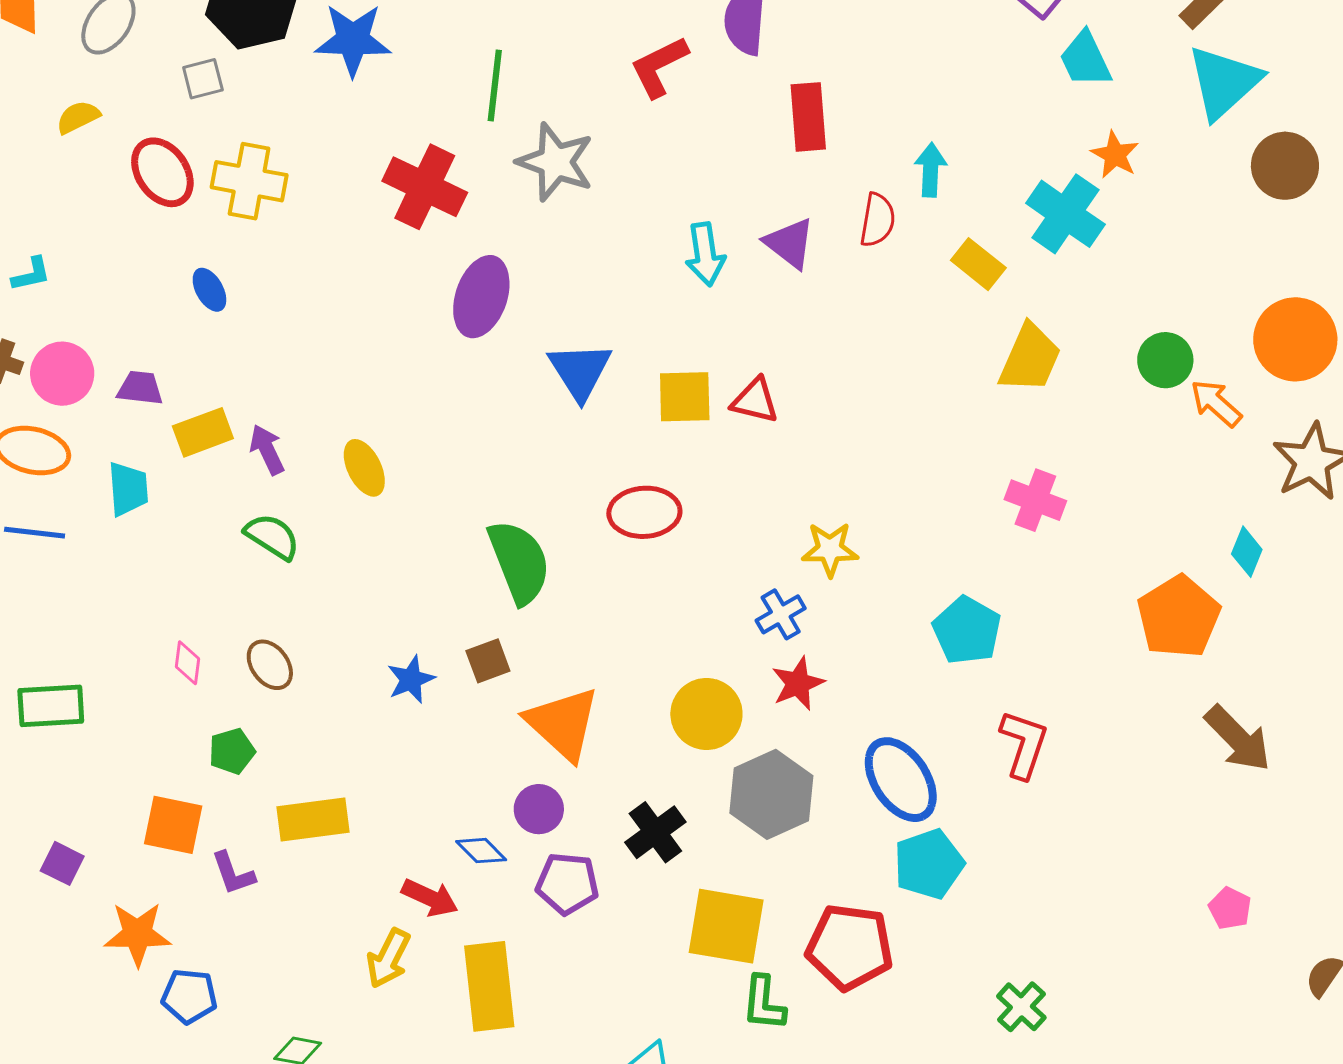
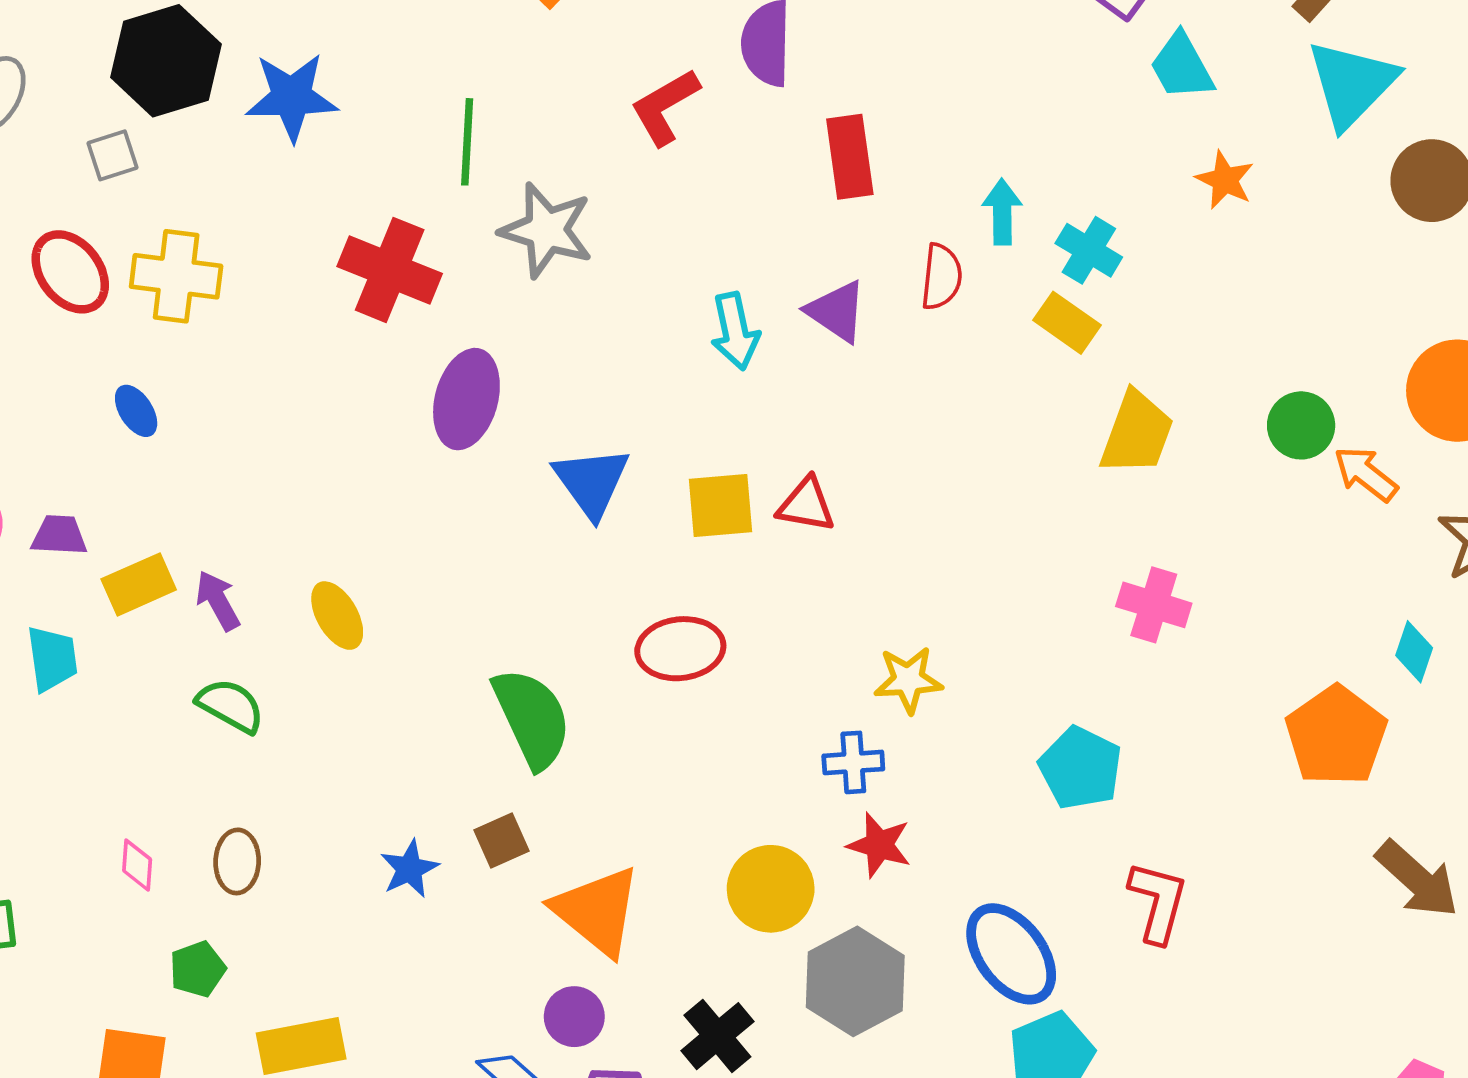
cyan cross: (1065, 214) -> (1089, 250), moved, size x0.7
blue cross: (781, 614) -> (853, 762), turned 30
brown ellipse: (270, 665) -> (237, 861), turned 42
red star: (798, 684) -> (879, 845), turned -30

